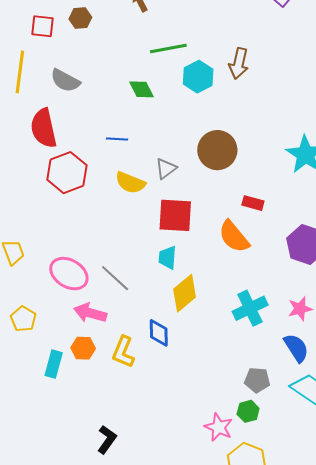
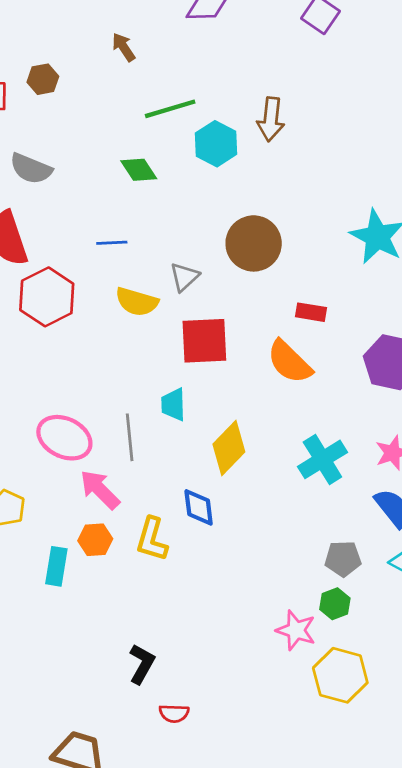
cyan trapezoid: (168, 258) -> (173, 405), moved
gray line: (115, 278) -> (130, 437), turned 48
pink arrow: (90, 313) -> (100, 490), turned 36

